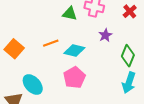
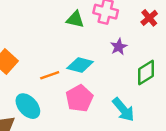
orange line: (51, 43) -> (50, 75), moved
green diamond: (128, 56) -> (146, 72), turned 35
cyan arrow: (129, 83) -> (123, 110), moved, turned -60

